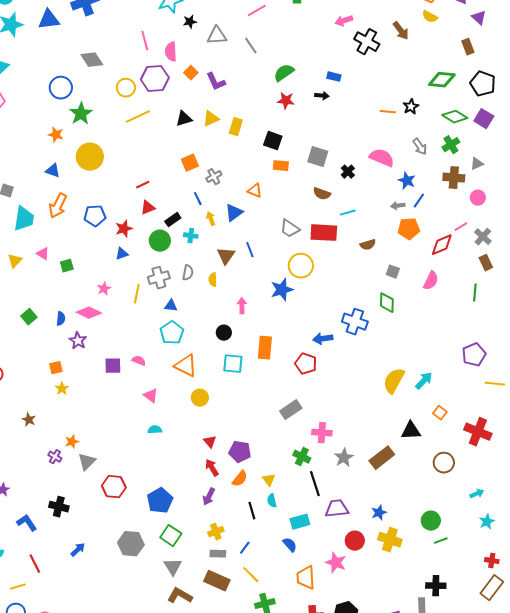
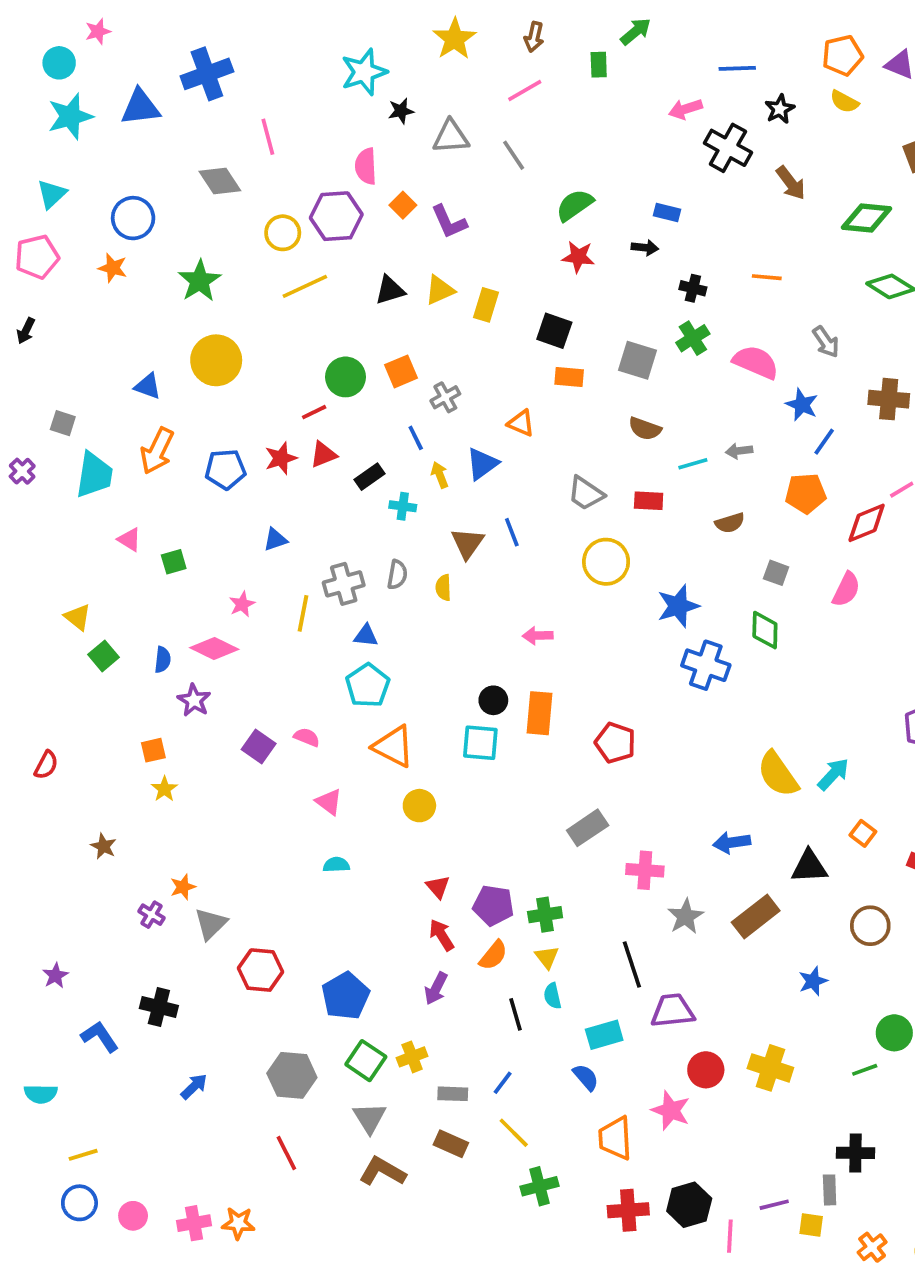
brown arrow: (401, 31) -> (791, 183), moved
pink line: (145, 41) -> (268, 137), moved
blue circle: (61, 88) -> (133, 218), moved
black star: (411, 107) -> (780, 109), moved
orange star: (56, 135) -> (113, 268), moved
green cross: (451, 145) -> (693, 338), moved
black cross: (348, 172) -> (693, 288), moved, turned -32
gray arrow: (398, 206) -> (739, 451), moved
red star: (124, 229) -> (281, 458), moved
red rectangle: (324, 233) -> (649, 501), size x0.6
green circle: (160, 241) -> (346, 377), moved
yellow triangle: (15, 261) -> (78, 617), moved, turned -35
blue star: (282, 290) -> (678, 606), moved
pink arrow: (242, 306) -> (538, 636), moved, turned -91
black circle: (224, 333) -> (493, 700), moved
blue arrow: (323, 339) -> (732, 843), moved
purple square: (113, 366) -> (259, 746), turned 36
yellow semicircle: (394, 381) -> (778, 774), turned -64
green cross: (302, 457) -> (545, 915), moved, turned -36
blue star: (379, 513) -> (813, 981), moved
green circle: (431, 521) -> (894, 1033), moved
yellow cross: (216, 532) -> (412, 1057), moved
red line: (35, 564) -> (286, 1153), moved
brown rectangle: (217, 581) -> (451, 1144), size x0.7

